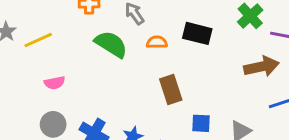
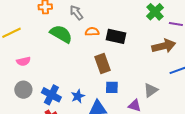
black rectangle: (197, 33) -> (116, 36), moved
blue square: (201, 123) -> (112, 87), moved

